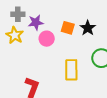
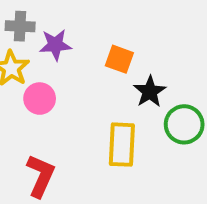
black star: (88, 28) -> (150, 92), moved
pink circle: (47, 39) -> (40, 99), moved

